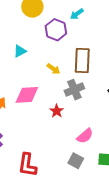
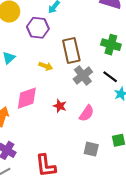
gray cross: (74, 90) -> (83, 75), moved
pink semicircle: (85, 136) -> (87, 113), moved

